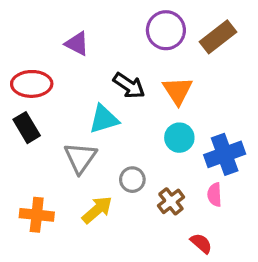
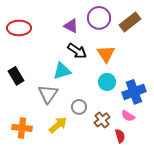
purple triangle: (77, 44) -> (71, 26), moved
red ellipse: (32, 84) -> (19, 28), moved
pink semicircle: (215, 195) -> (128, 116), turned -56
red semicircle: (201, 243) -> (120, 136), moved, turned 32

